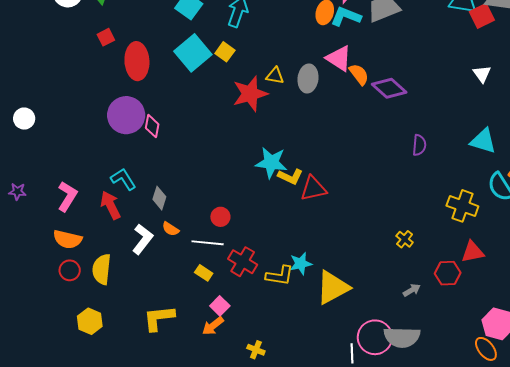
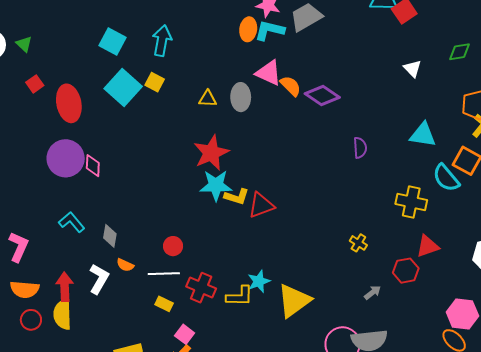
red star: (250, 94) -> (211, 153), moved
red arrow: (110, 205) -> (65, 287), moved, turned 32

